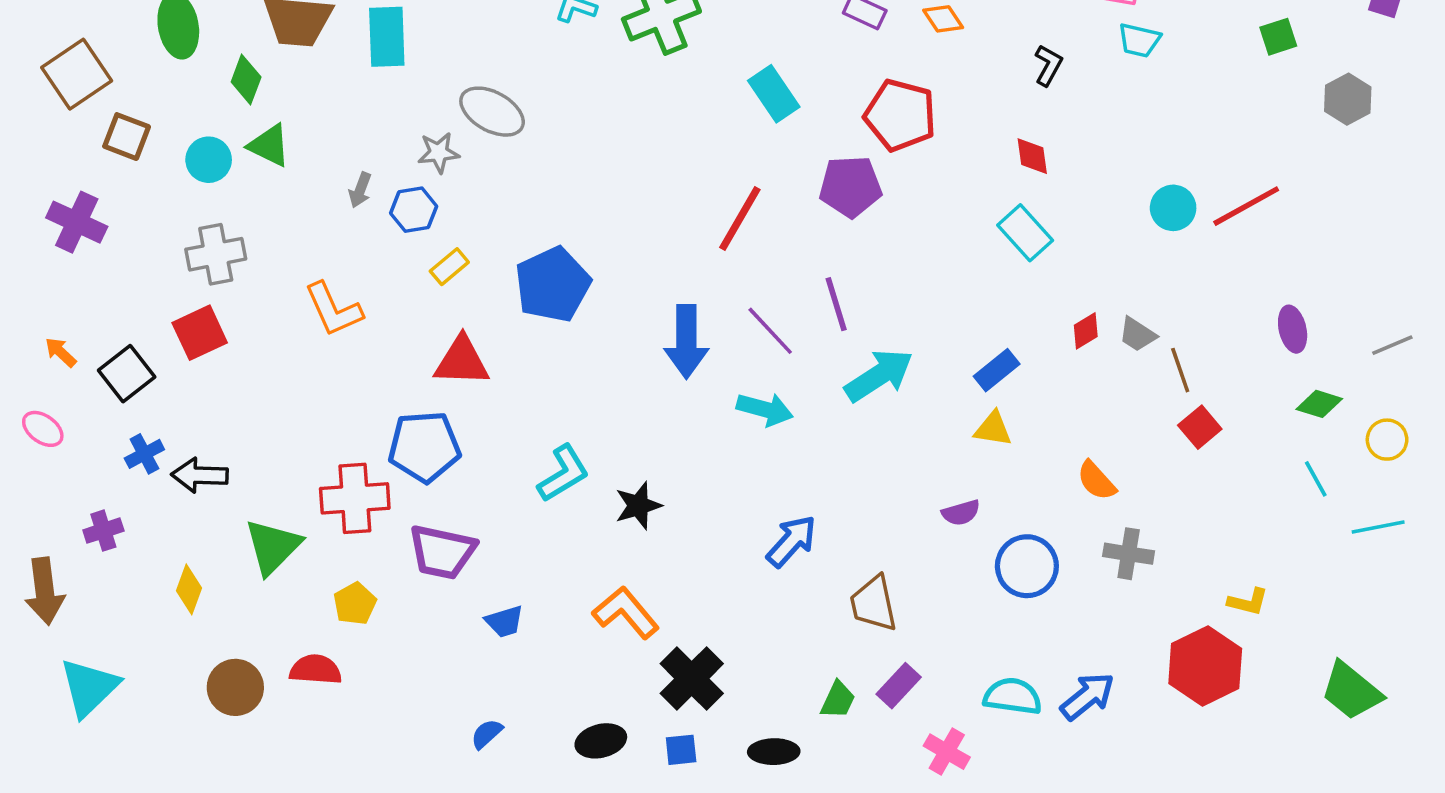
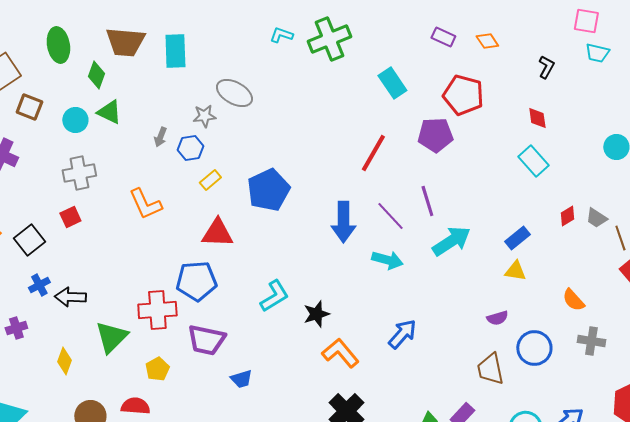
red square: (200, 333) -> (70, 217), size x0.7
brown trapezoid: (874, 604) -> (490, 369), moved
orange L-shape: (626, 613) -> (340, 353), moved

